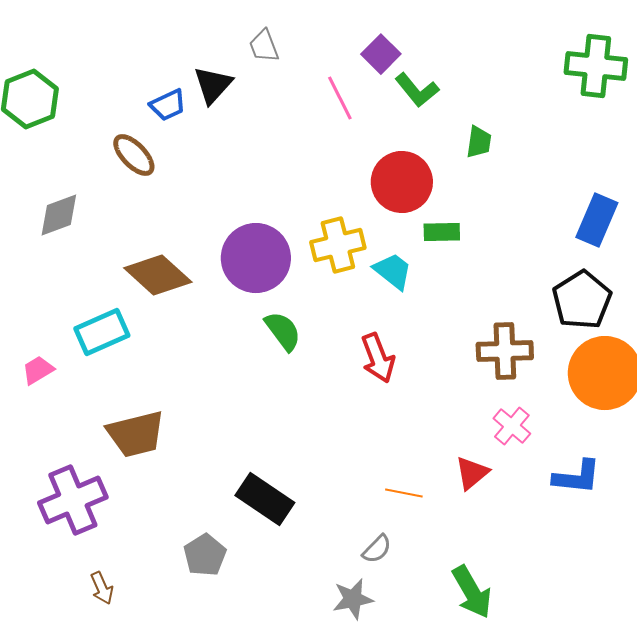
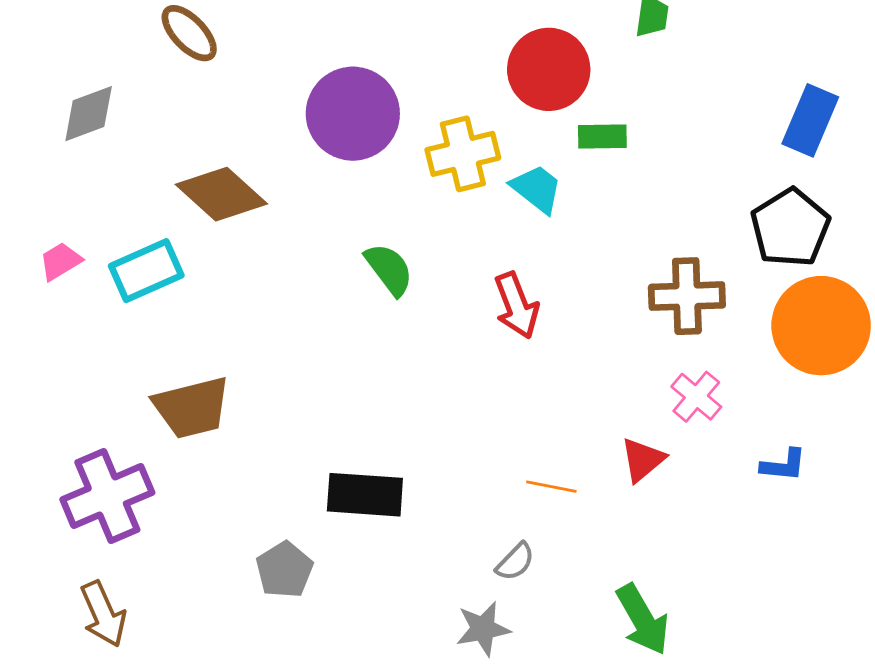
purple circle: (256, 258) -> (353, 114), moved
pink trapezoid: (38, 370) -> (60, 261), moved
blue L-shape: (577, 477) -> (783, 465), size x0.7
black rectangle: (265, 499) -> (365, 495), turned -30
brown arrow: (102, 588) -> (103, 614), moved, size x1.5

